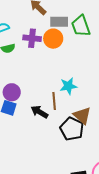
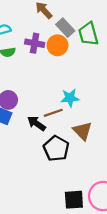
gray rectangle: (59, 22) -> (65, 28), turned 42
brown line: (54, 101) -> (53, 113), turned 72
black pentagon: (72, 129) -> (56, 148), moved

